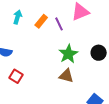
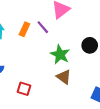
red square: (16, 76) -> (24, 89), moved
brown triangle: (66, 76) -> (64, 77), turned 35

